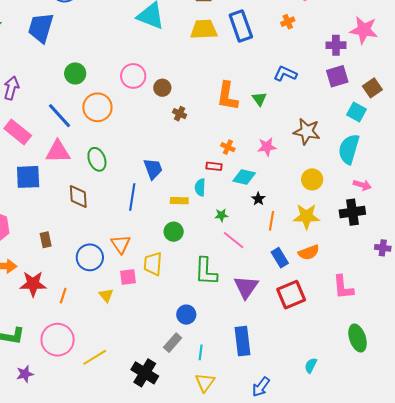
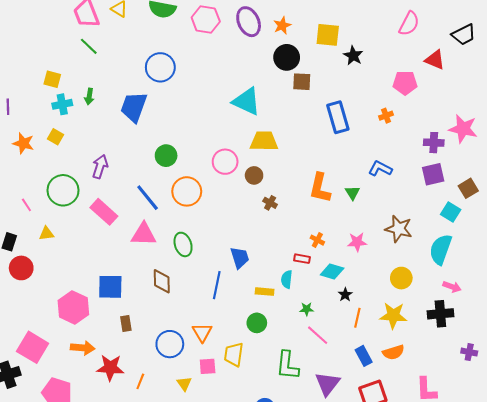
yellow trapezoid: (204, 29) -> (264, 141), moved
blue square: (28, 177) -> (110, 287), moved

